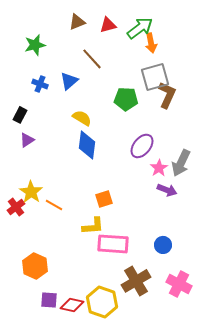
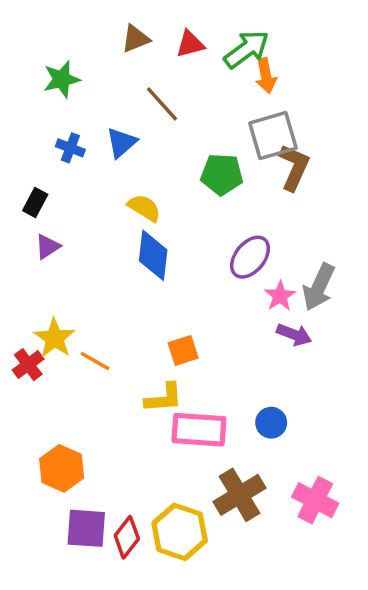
blue circle: (163, 245) -> (271, 423), moved
purple square: (49, 300) -> (86, 528), size x1.4
red diamond: (72, 305) -> (127, 537), turned -65

